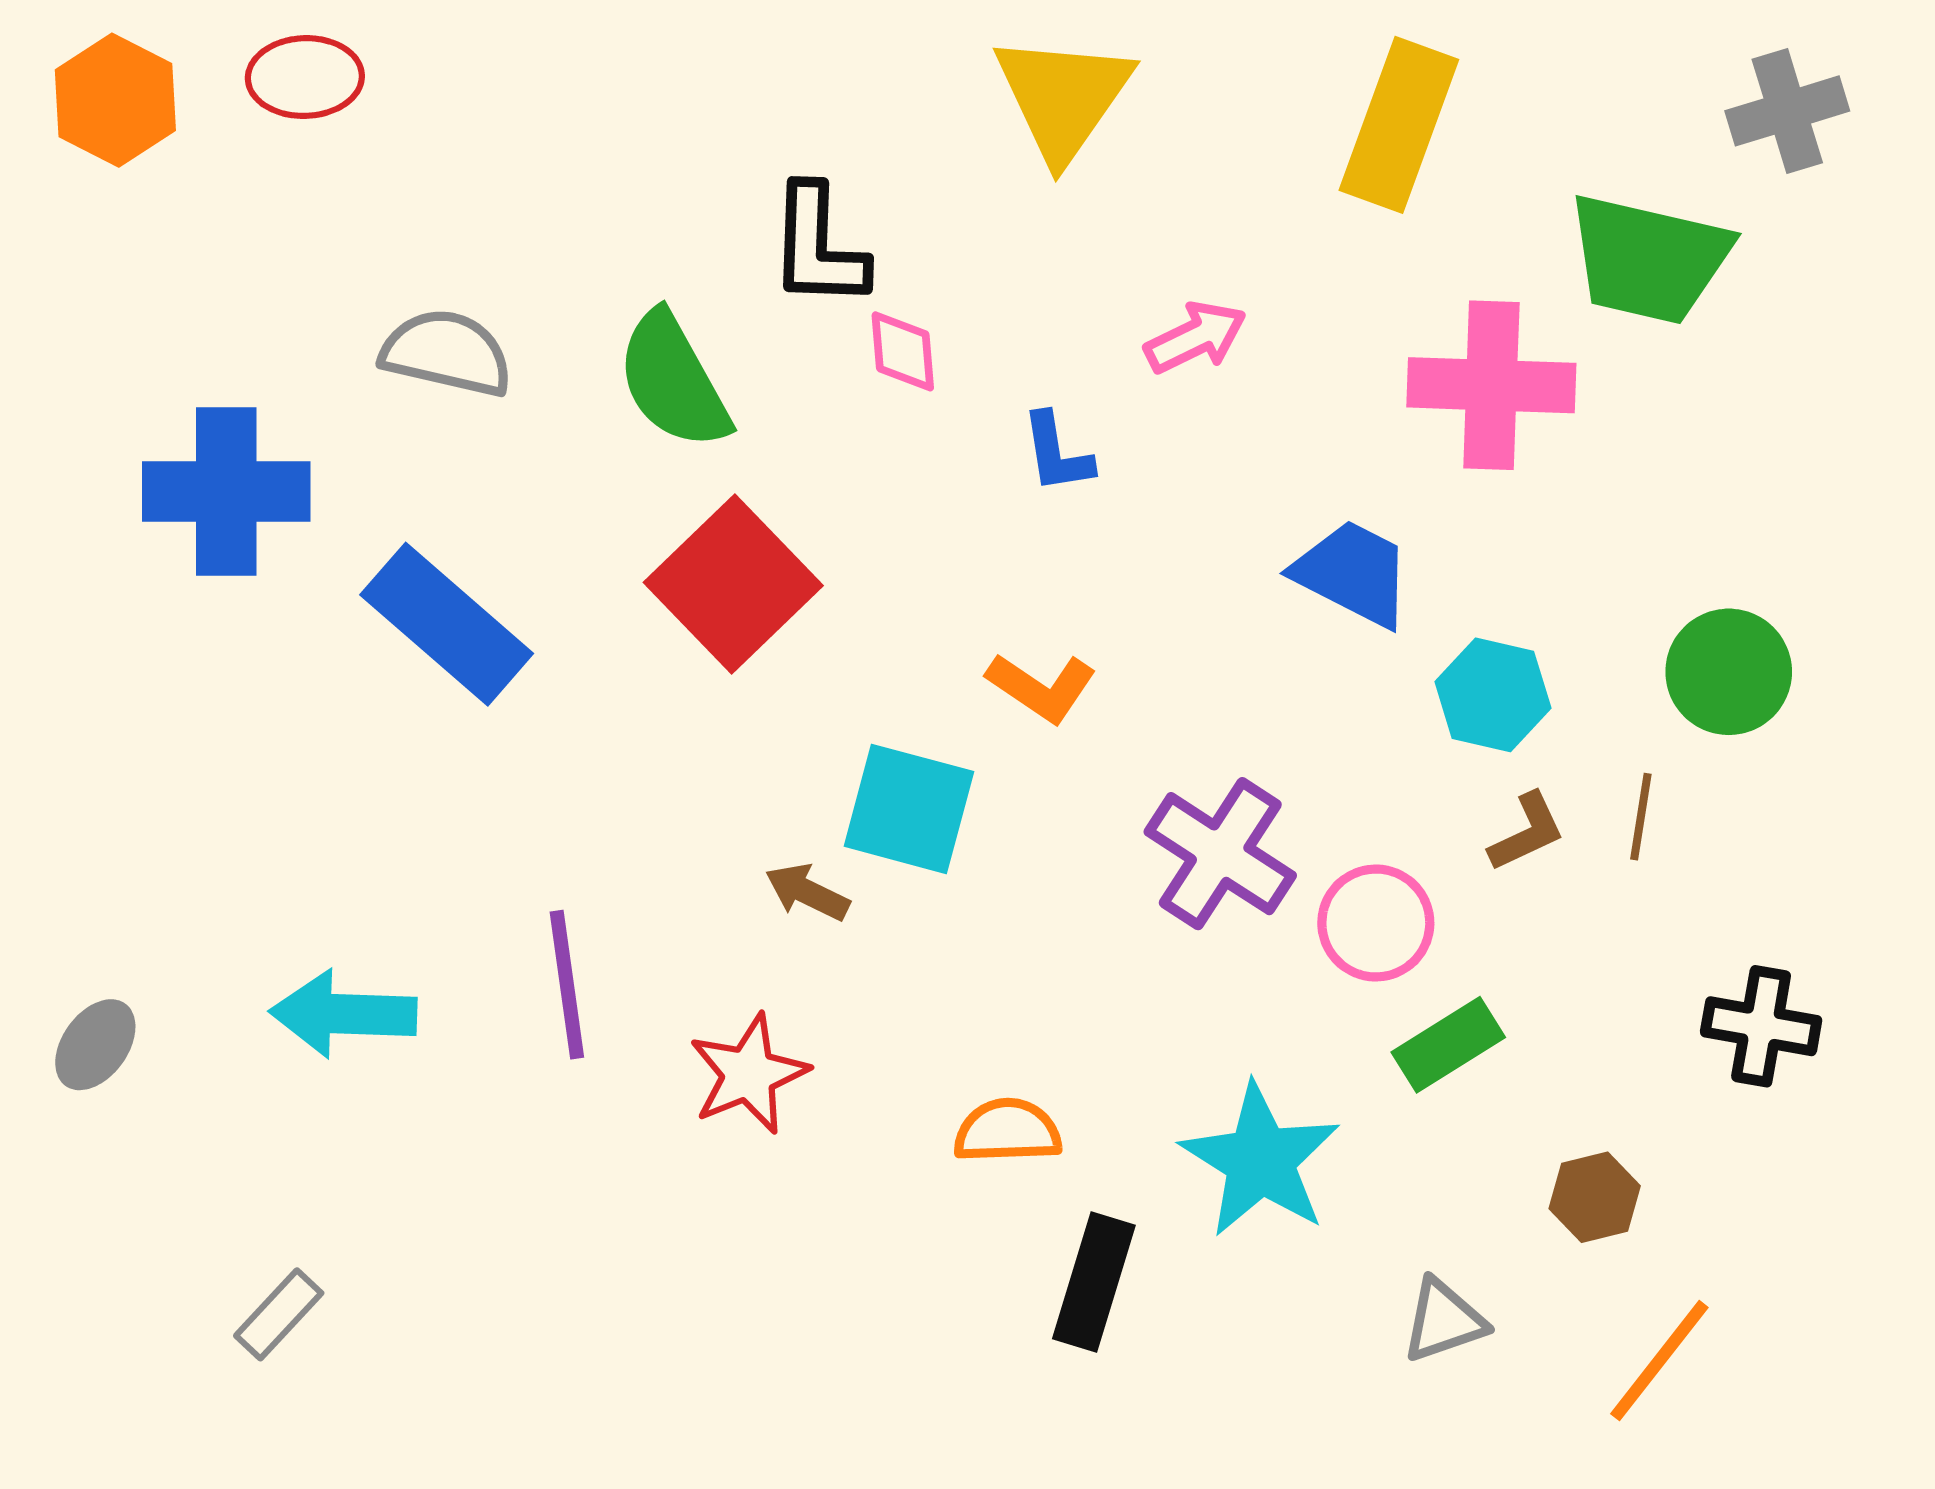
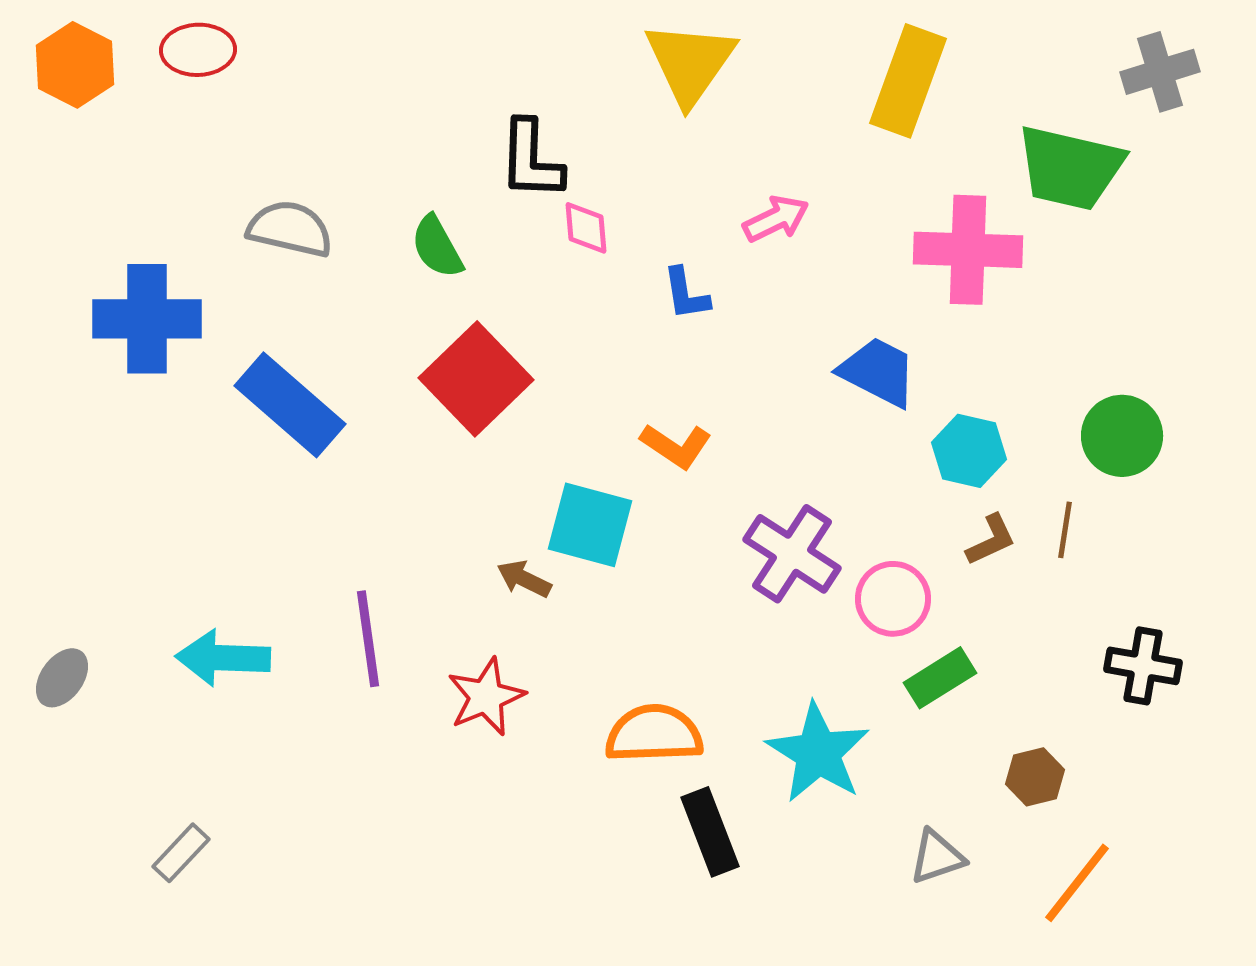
green semicircle: (673, 381) -> (437, 247), size x0.7
orange semicircle: (1008, 1131) -> (654, 734), size x1.4
black rectangle: (1094, 1282) -> (710, 832), turned -38

